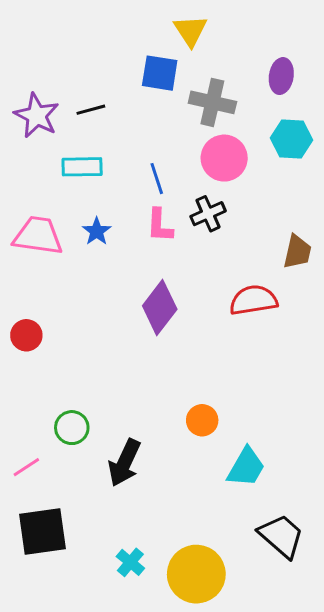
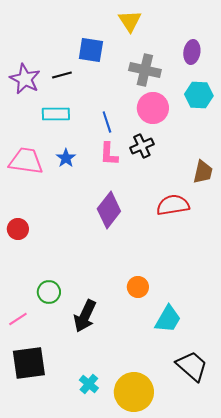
blue square: (160, 73) -> (91, 50), moved

